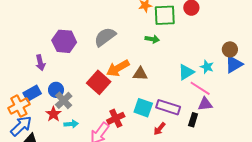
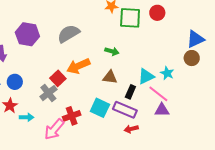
green arrow: (152, 39) -> (112, 51), moved
blue triangle: (234, 64) -> (195, 39), moved
brown triangle: (140, 74) -> (110, 77), moved
red square: (99, 82) -> (58, 78), size x0.7
gray cross: (64, 100) -> (48, 93), moved
black rectangle: (193, 120) -> (130, 92), moved
red arrow: (159, 129) -> (131, 129), moved, turned 32

